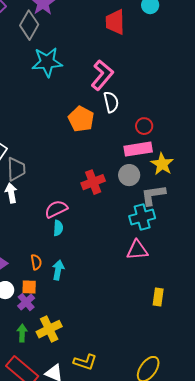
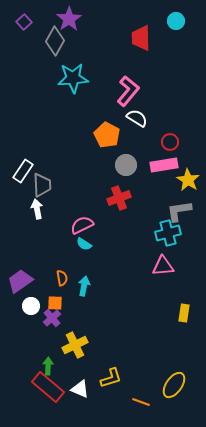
white semicircle: (111, 102) -> (137, 118), turned -45
gray circle: (129, 175) -> (126, 165), moved
cyan semicircle: (58, 228) -> (84, 244), turned 119
green arrow: (22, 333) -> (48, 366), moved
yellow L-shape: (85, 362) -> (111, 378), turned -35

